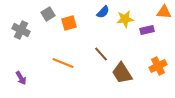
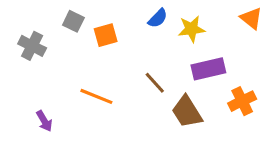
orange triangle: (164, 12) -> (251, 18), turned 35
gray square: (48, 14) -> (73, 21), turned -32
purple rectangle: (147, 30) -> (208, 69), moved, size x1.5
purple arrow: (21, 78) -> (44, 121), moved

